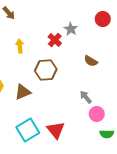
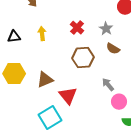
gray star: (71, 29) -> (106, 29), moved
brown hexagon: (46, 70) -> (83, 58), moved
red triangle: (56, 130) -> (68, 96), moved

